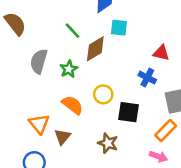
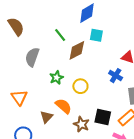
green star: (69, 69) -> (56, 78), moved
orange semicircle: (72, 105) -> (63, 106), moved
black square: (129, 112) -> (103, 117), moved
orange triangle: (39, 124) -> (19, 98), moved

